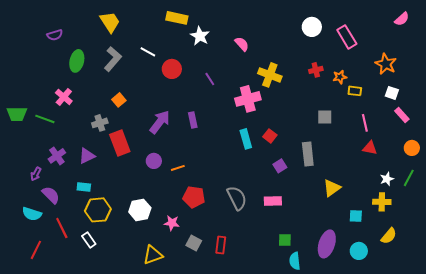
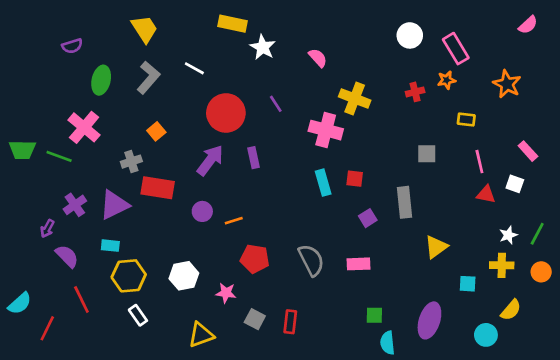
red circle: (172, 69) -> (226, 113), moved, size x1.5
orange star: (340, 77) -> (447, 80), moved
white square: (392, 93) -> (515, 184), moved
pink cross: (64, 97) -> (84, 127), size x1.4
pink cross: (248, 99) -> (326, 130), turned 30
red square: (270, 136) -> (355, 179), turned -32
red rectangle: (120, 143) -> (158, 188), turned -60
orange circle: (412, 148) -> (541, 272), moved
purple triangle: (87, 156) -> (114, 205), size x1.4
cyan semicircle: (32, 214) -> (20, 303), moved, turned -60
white rectangle: (89, 240) -> (138, 315), moved
cyan circle: (359, 251) -> (486, 335), moved

